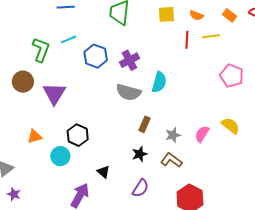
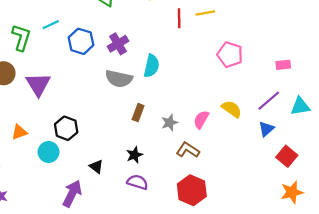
black star: (140, 154) -> (134, 155), moved
brown L-shape: (171, 160) -> (188, 150), moved
purple semicircle: (140, 188) -> (137, 182), turned -102

